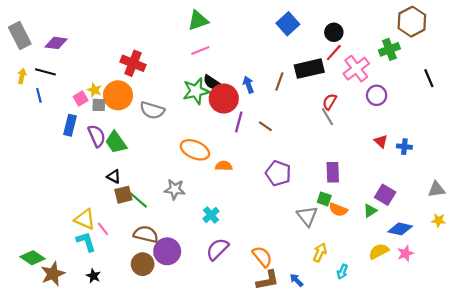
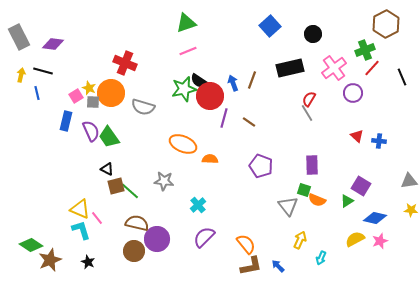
red line: (334, 53) -> (372, 68), moved
brown line: (279, 81) -> (252, 80), moved

